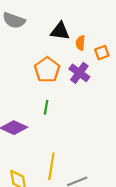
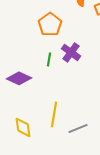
purple cross: (79, 73) -> (71, 52), moved

